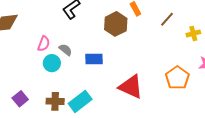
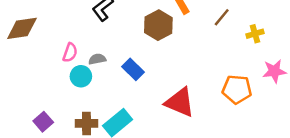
gray semicircle: (65, 50) -> (97, 59), turned -48
blue rectangle: (94, 59) -> (133, 69), turned 48
orange pentagon: (177, 78) -> (237, 89), turned -30

